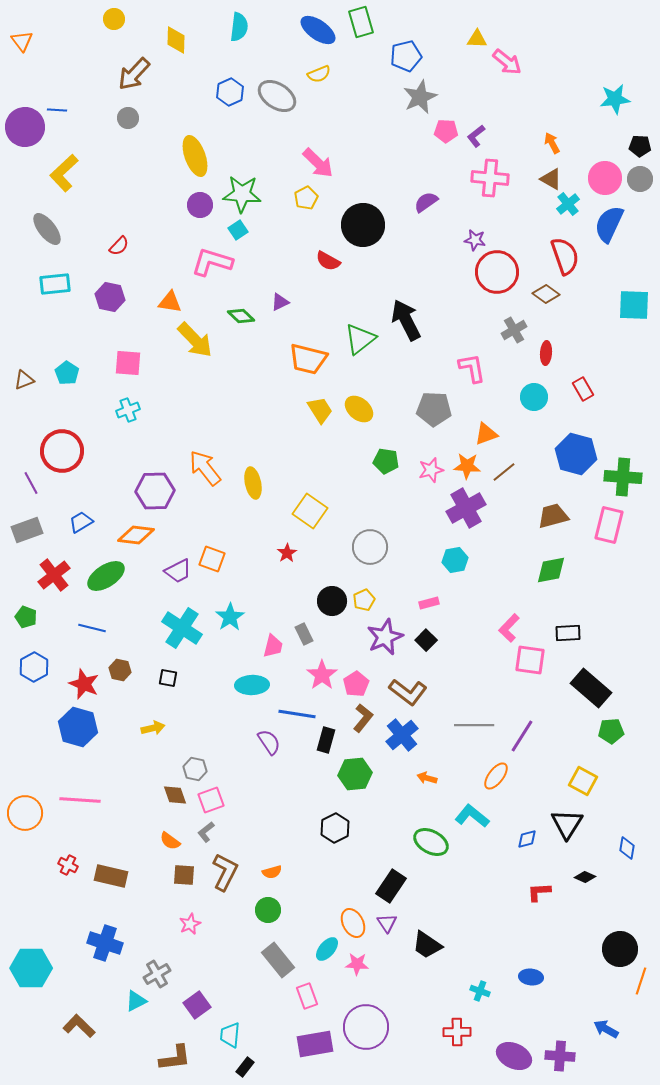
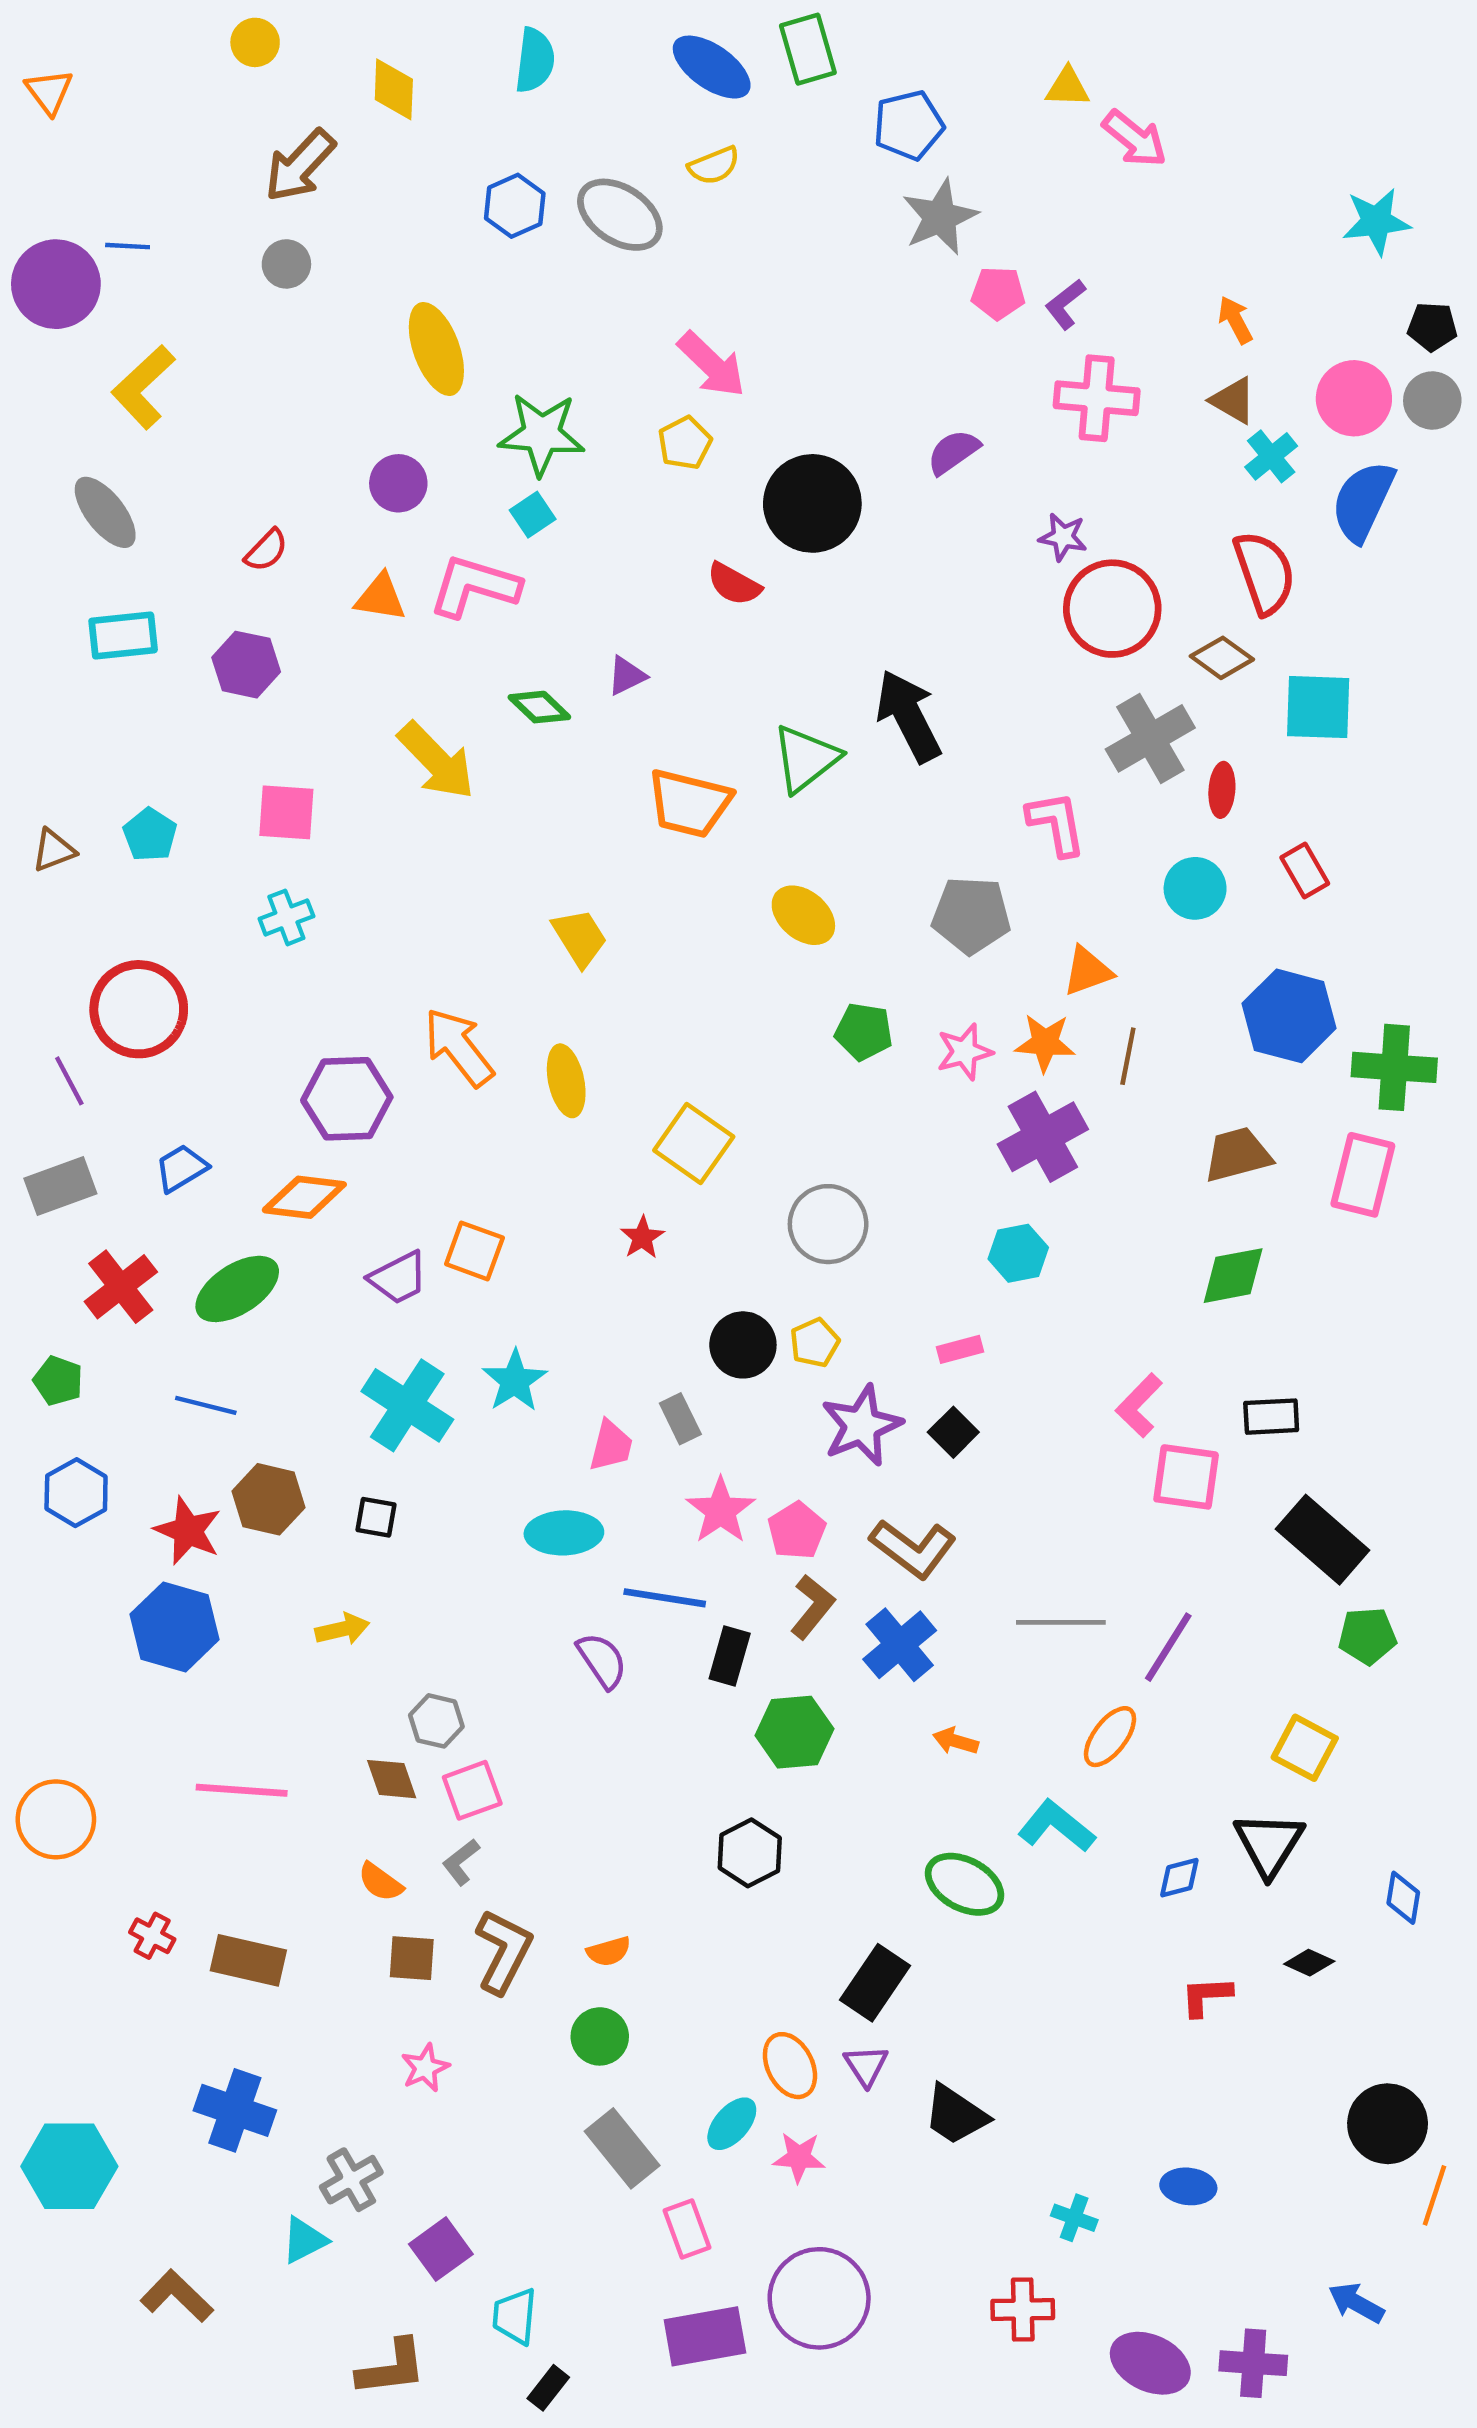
purple circle: (200, 205) -> (398, 483), moved
orange triangle: (170, 302) -> (380, 597), moved
cyan square: (634, 305) -> (1318, 707), moved
gray cross: (514, 330) -> (1150, 738), size x1.5
yellow trapezoid: (320, 410) -> (580, 938), moved
brown line: (504, 472) -> (1128, 1056), turned -40
brown hexagon: (120, 670) -> (269, 1499), size x1.4
pink line: (80, 800) -> (242, 1790), moved

